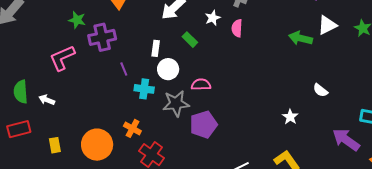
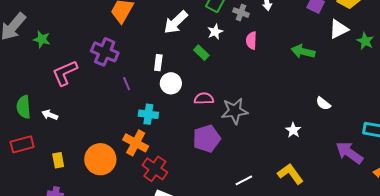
green star: (77, 20) -> (42, 39), moved
white triangle: (327, 25) -> (339, 29), moved
pink semicircle: (237, 28) -> (251, 41), moved
purple cross: (102, 37) -> (105, 52), turned 36
green rectangle: (190, 40) -> (201, 53), moved
cyan cross: (144, 89) -> (148, 114), moved
gray star: (176, 103) -> (235, 111), moved
orange cross: (132, 128) -> (136, 143), size x1.4

